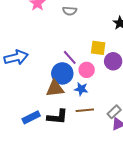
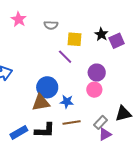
yellow square: (98, 48) -> (74, 39), moved
purple line: (70, 57) -> (65, 57), moved
pink circle: (87, 70) -> (94, 90), moved

